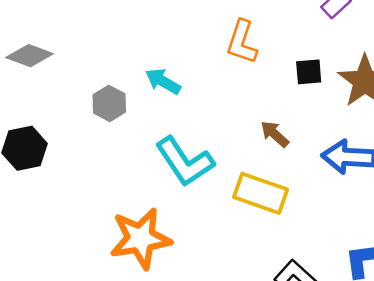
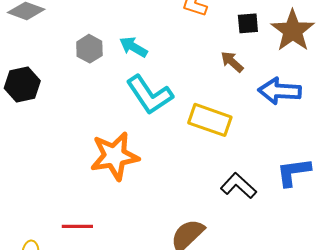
cyan arrow: (163, 81) -> (133, 47), moved
brown arrow: (275, 134) -> (232, 62), moved

